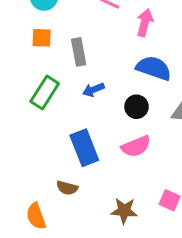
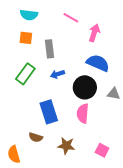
black circle: (136, 107) -> (85, 87), size x1.5
pink semicircle: (136, 146) -> (83, 113), turned 114
brown star: (124, 211) -> (66, 146), moved

